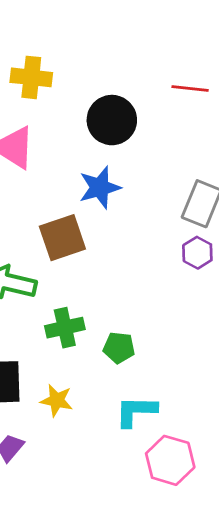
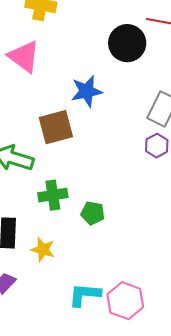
black circle: (112, 120) -> (127, 43), moved
cyan L-shape: (136, 411) -> (85, 295), moved

